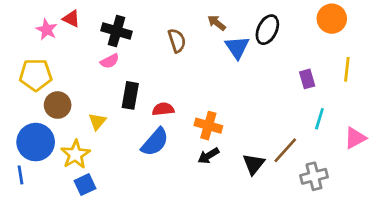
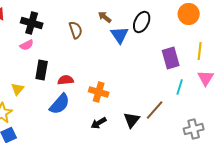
purple rectangle: (307, 79) -> (171, 58), size x1.5
pink triangle: (355, 138) -> (206, 78), moved, turned -30
black arrow: (208, 156) -> (99, 123), moved
gray cross: (314, 176) -> (194, 129), moved

